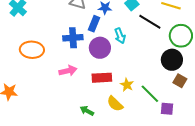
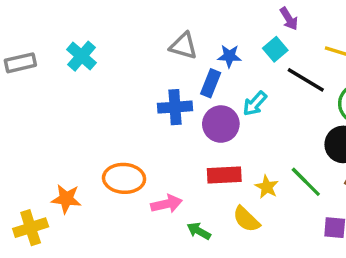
cyan arrow: (120, 36) -> (255, 104), turned 63
orange ellipse: (32, 50) -> (124, 178), moved
pink arrow: (68, 71) -> (166, 204), moved
green line: (150, 94) -> (306, 182), moved

